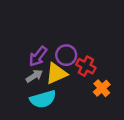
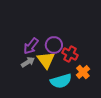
yellow triangle: (56, 73) -> (46, 60), turned -42
cyan semicircle: (43, 99) -> (61, 81), moved

